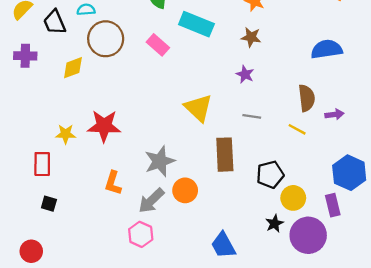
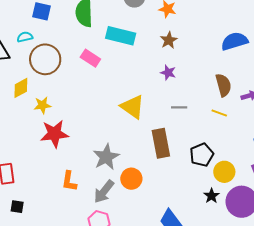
brown star: (251, 37) -> (169, 40), turned -30
yellow star: (66, 134) -> (42, 105), moved

